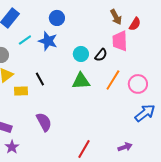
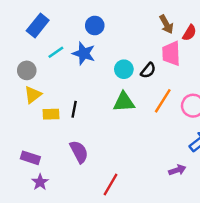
black line: (40, 79) -> (74, 109), moved, turned 40
purple arrow: (125, 147) -> (177, 170), moved
red line: (84, 149) -> (111, 185), moved

